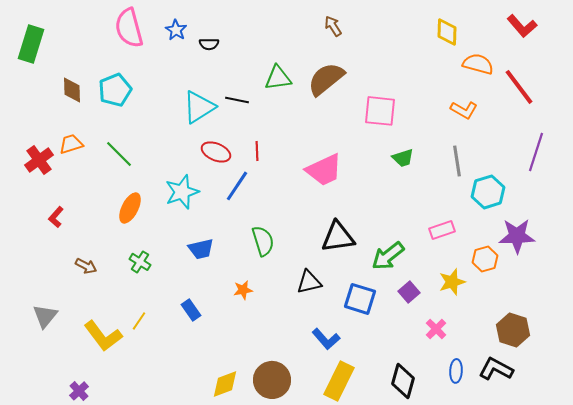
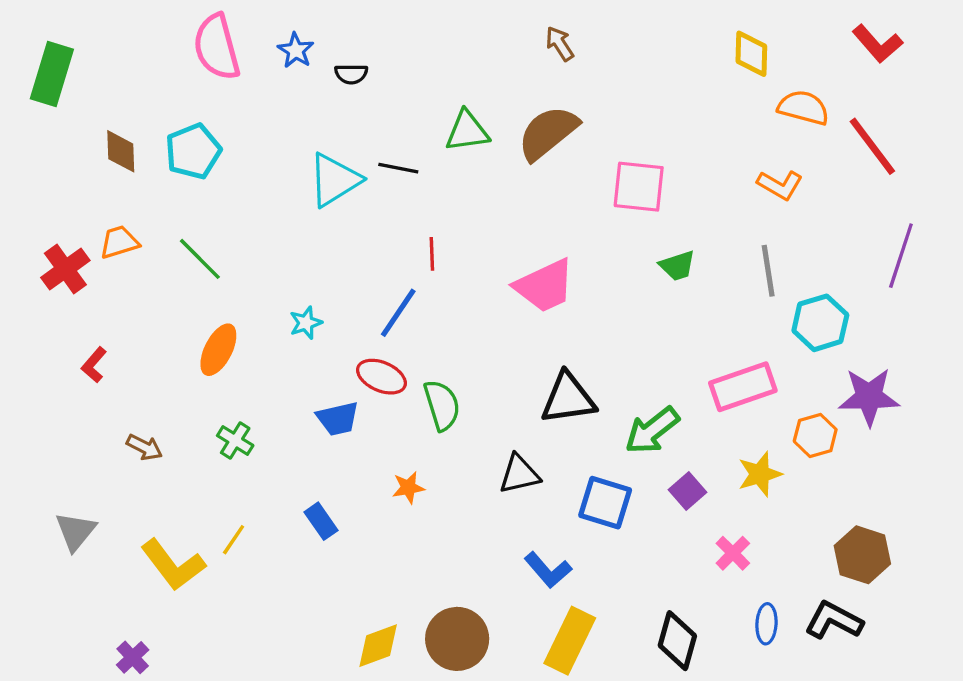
red ellipse: (216, 152) -> (381, 377), moved
cyan star: (182, 192) -> (306, 323), size x0.6
pink rectangle: (442, 230) -> (743, 387), size x1.5

